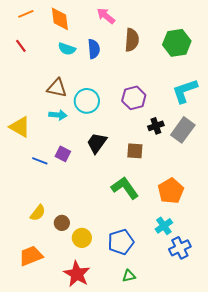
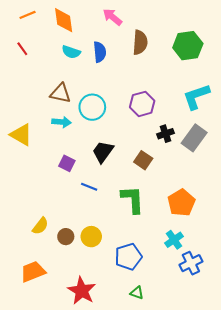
brown square: (135, 151) -> (143, 160), turned 30
blue line: (40, 161) -> (89, 187), moved
green L-shape: (125, 188) -> (133, 199), turned 32
yellow circle: (82, 238) -> (91, 237), moved
green triangle: (129, 276) -> (137, 293), turned 32

